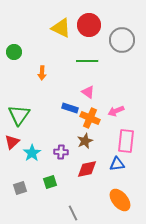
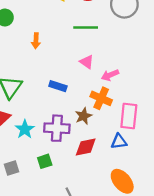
blue rectangle: (70, 108) -> (58, 86), moved
pink arrow: (116, 111) -> (110, 75), moved
orange cross: (90, 118) -> (101, 98), moved
purple cross: (61, 152) -> (57, 128), size x1.6

